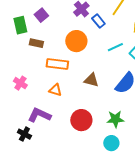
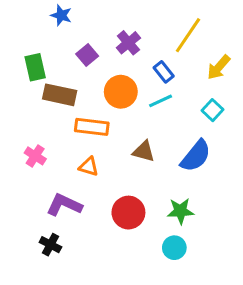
purple square: (41, 15) -> (87, 55), moved
blue rectangle: (98, 21) -> (164, 72), moved
brown rectangle: (36, 43) -> (60, 95), size x1.5
cyan line: (115, 47) -> (161, 101), moved
black cross: (24, 134) -> (50, 245), moved

